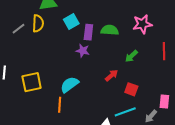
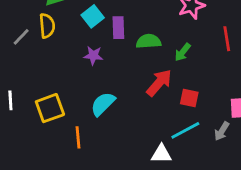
green semicircle: (110, 30) -> (149, 41), moved
purple star: (83, 51) -> (93, 55), moved
red arrow: (112, 75) -> (159, 83), size x1.5
orange line: (60, 105) -> (78, 137), moved

